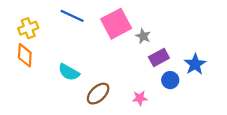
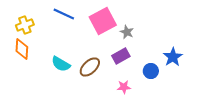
purple rectangle: (159, 58) -> (121, 56), moved
brown ellipse: (98, 94) -> (90, 67), moved

